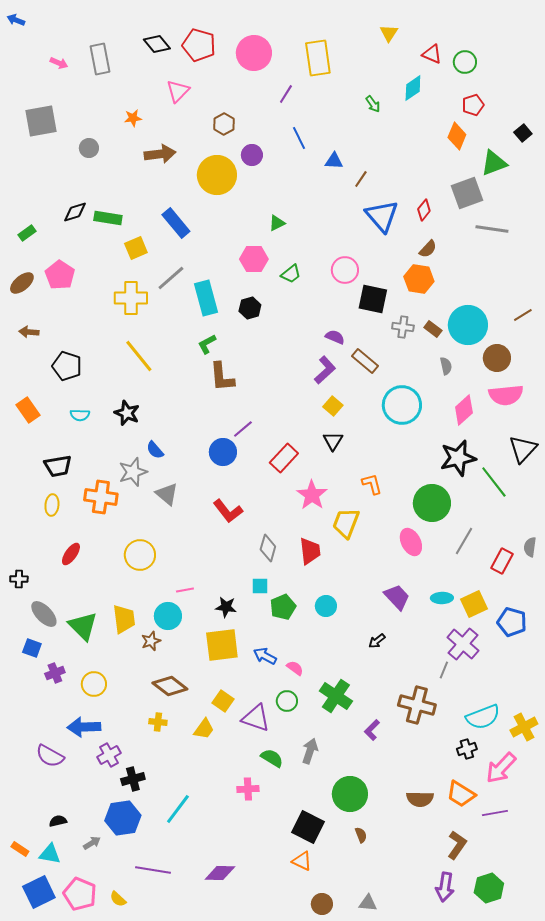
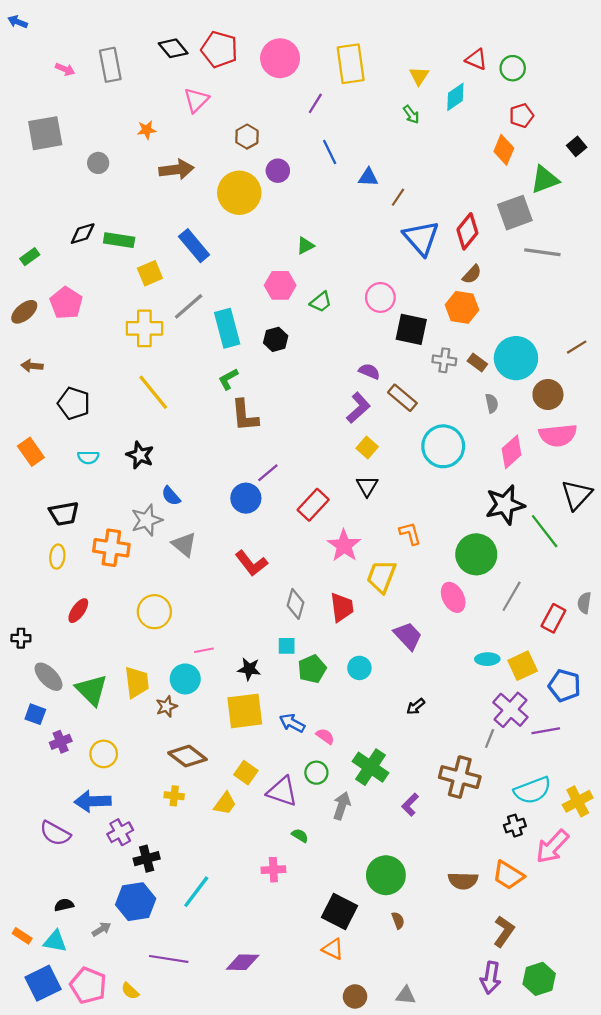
yellow triangle: (389, 33) -> (419, 76), moved
red diamond: (424, 210) -> (467, 231), size x1.5
purple trapezoid: (397, 597) -> (408, 636), moved
gray arrow: (310, 751) -> (342, 806), moved
green semicircle: (272, 758) -> (300, 835), size x0.7
purple line: (495, 813) -> (546, 731), moved

